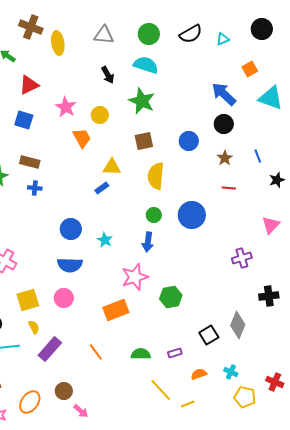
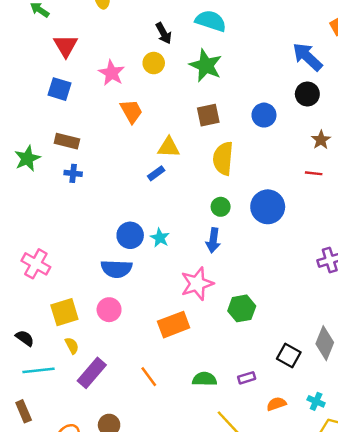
red triangle: (29, 85) -> (66, 46), turned -35
yellow circle: (100, 115) -> (154, 63), moved
brown star: (225, 158) -> (321, 140), moved
blue circle: (71, 229) -> (130, 235), moved
black square: (209, 335) -> (289, 356), turned -30

